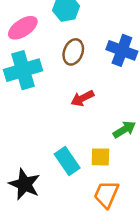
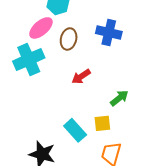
pink ellipse: (23, 28) -> (41, 28), moved

